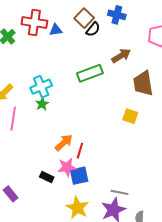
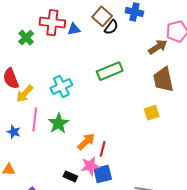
brown arrow: (121, 56) -> (158, 47), moved
green star: (42, 104) -> (58, 123), moved, size x1.5
yellow square: (130, 116) -> (152, 113), turned -35

